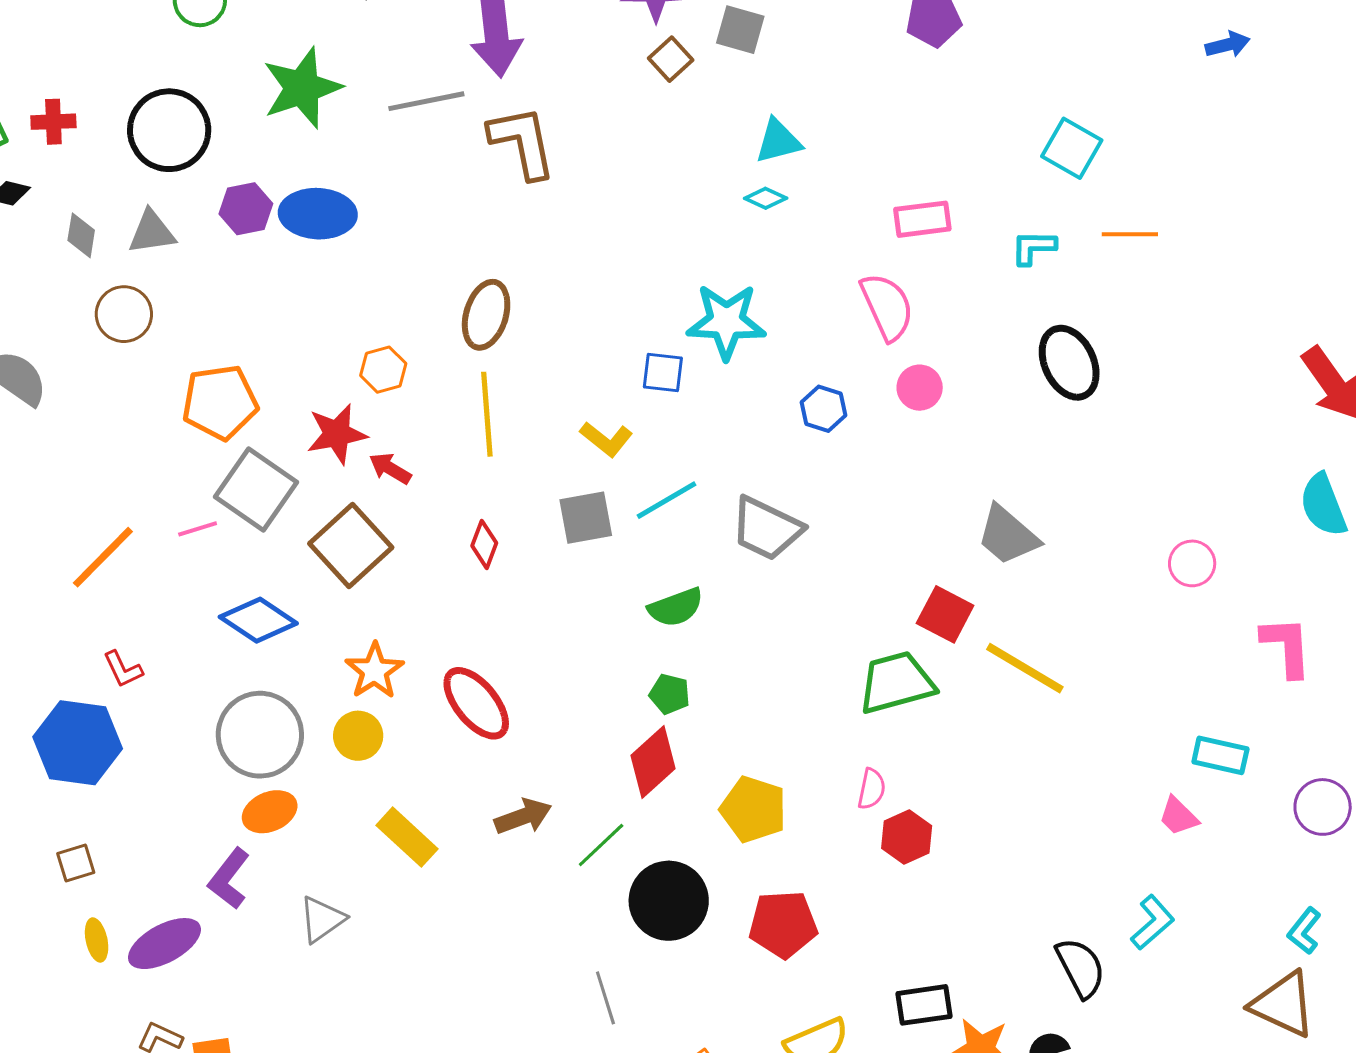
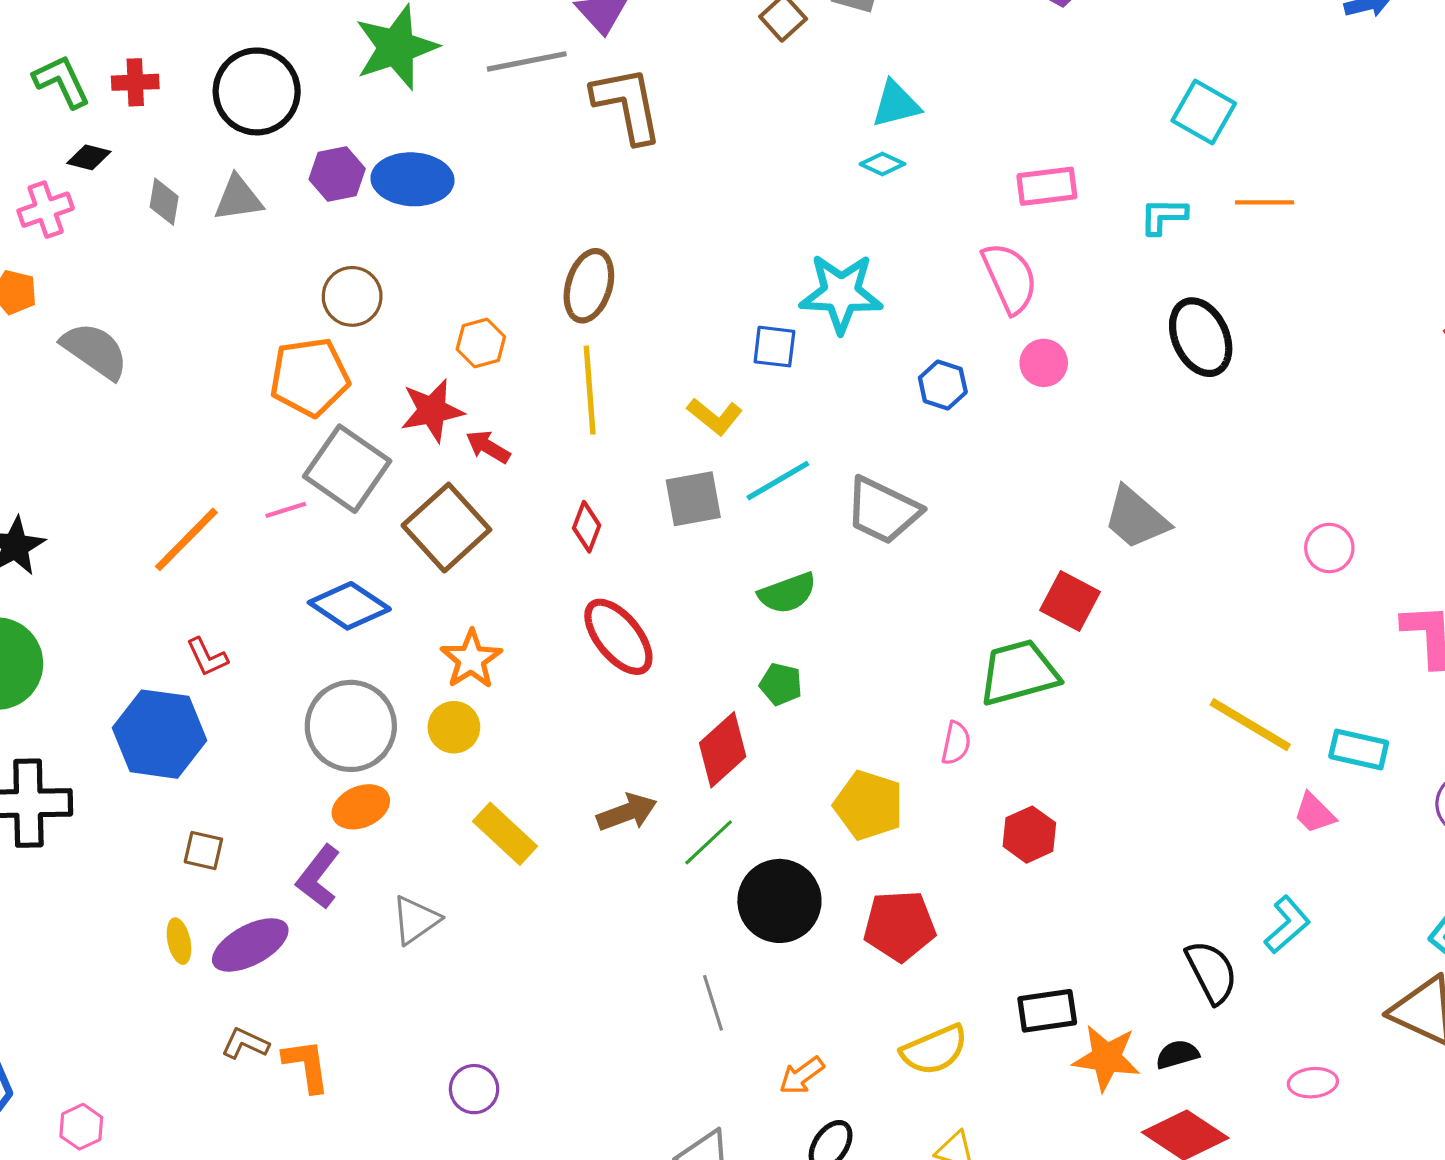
brown circle: (124, 314) -> (352, 296), moved
yellow line: (1025, 668) -> (1250, 725), moved
red ellipse: (476, 703) -> (618, 637), moved
red diamond: (653, 762) -> (723, 750), moved
pink semicircle: (872, 789) -> (956, 743), moved
brown square: (76, 863) -> (203, 850), moved, turned 30

